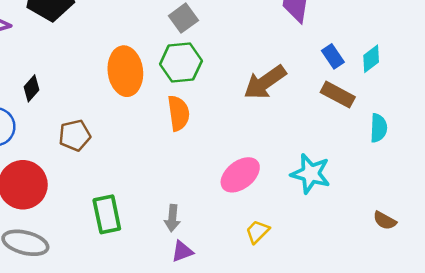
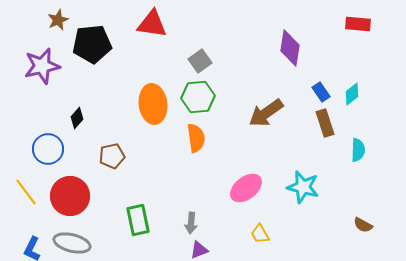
brown rectangle: (338, 95) -> (325, 123), turned 44
yellow trapezoid: (257, 232) -> (260, 234), turned -75

